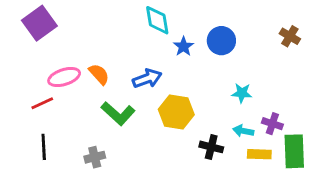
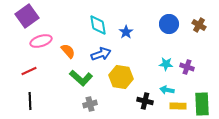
cyan diamond: (157, 20) -> (98, 25), moved
blue circle: (221, 41) -> (169, 24), moved
pink ellipse: (64, 77) -> (41, 41), moved
purple cross: (272, 124) -> (187, 67), moved
gray cross: (95, 157) -> (90, 104), moved

